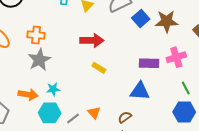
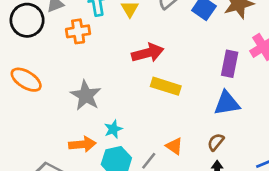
orange cross: (36, 35) -> (78, 31), moved
purple rectangle: (149, 63) -> (230, 64), turned -66
yellow rectangle: (99, 68) -> (166, 86), size x1.5

